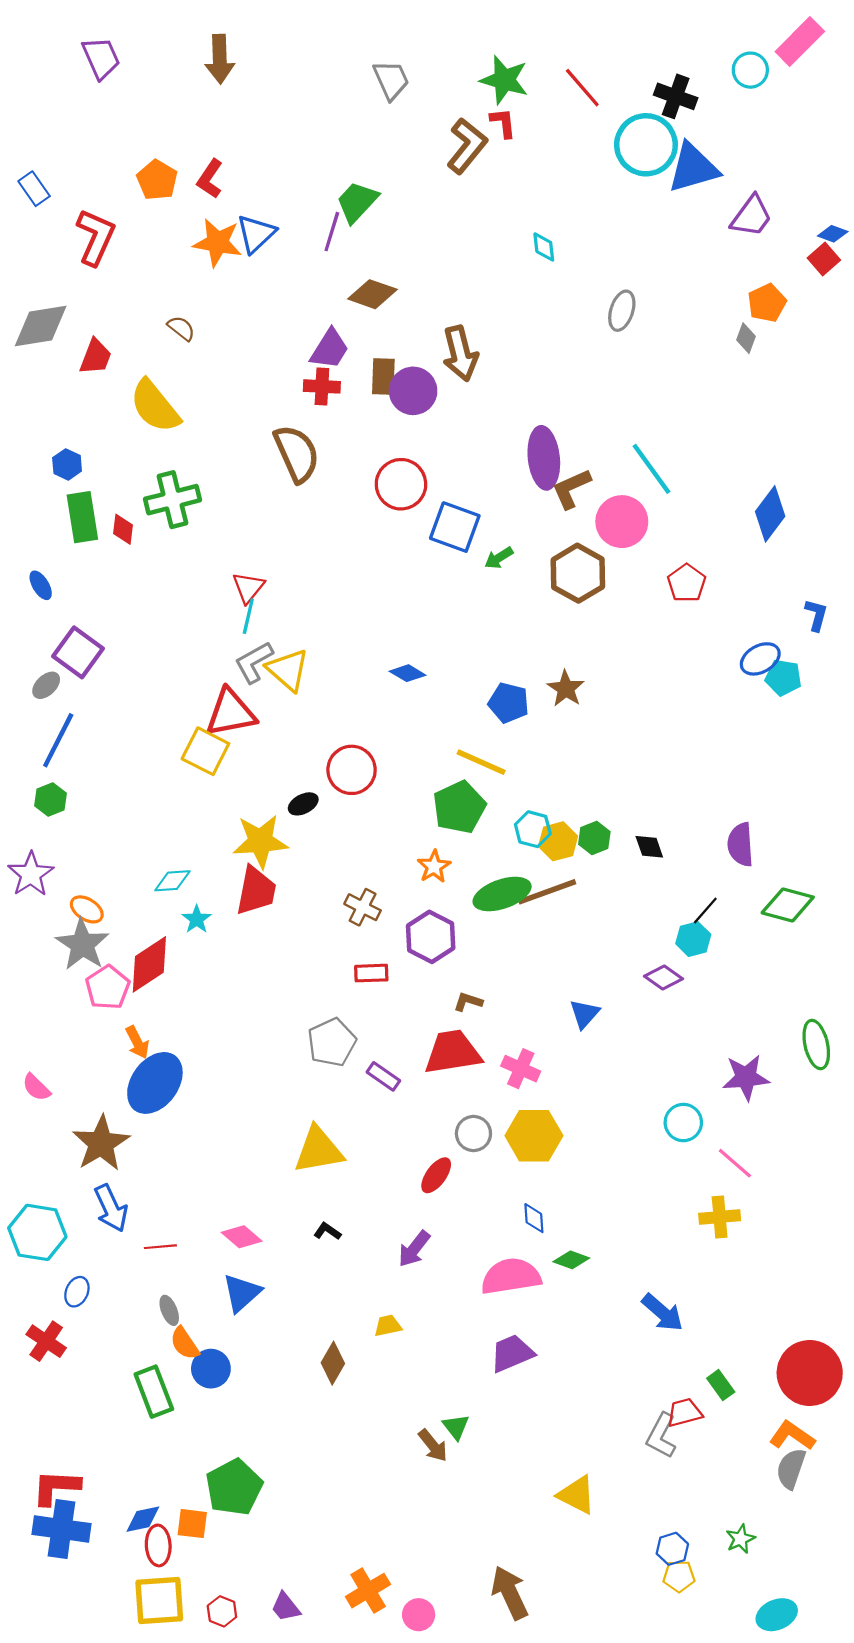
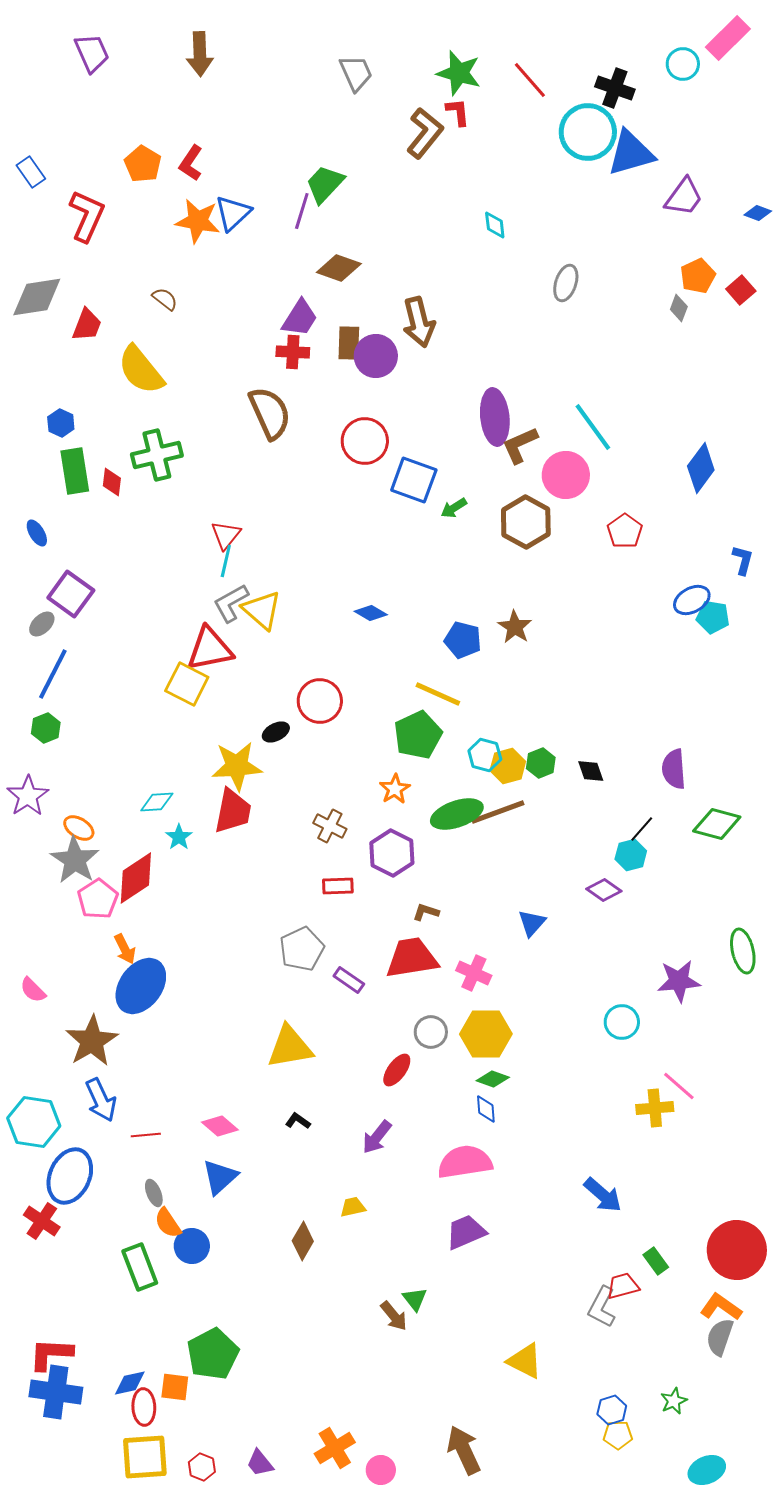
red square: (824, 259) -> (741, 290), moved
pink line: (735, 1163) -> (679, 1086), moved
green diamond: (571, 1260) -> (493, 1079), moved
blue ellipse: (77, 1292) -> (70, 1176), size x2.0

